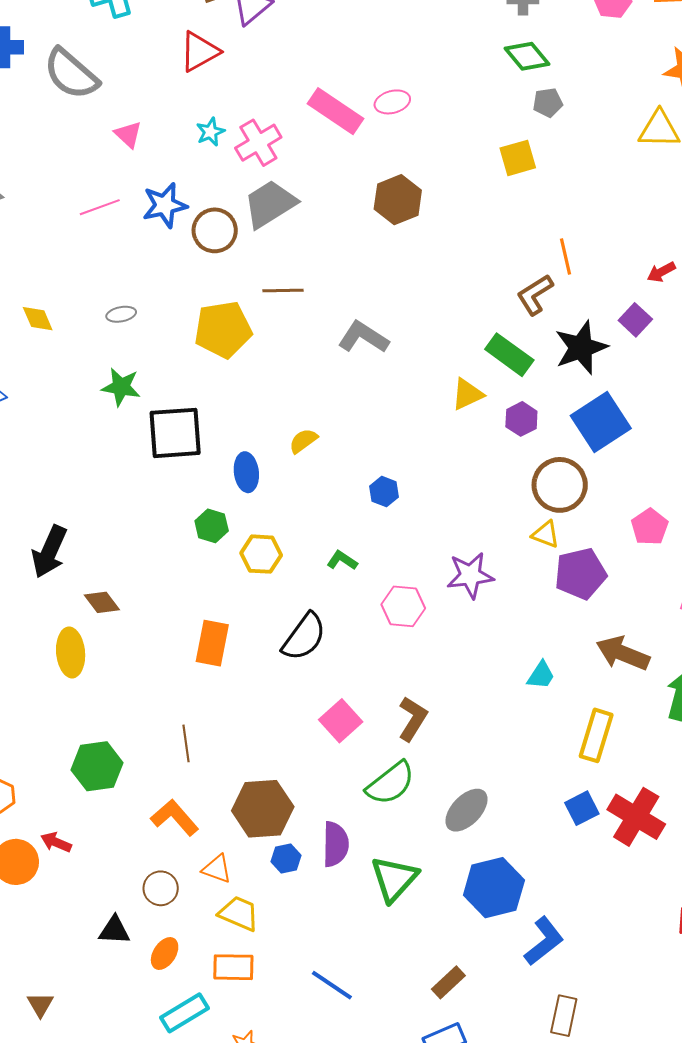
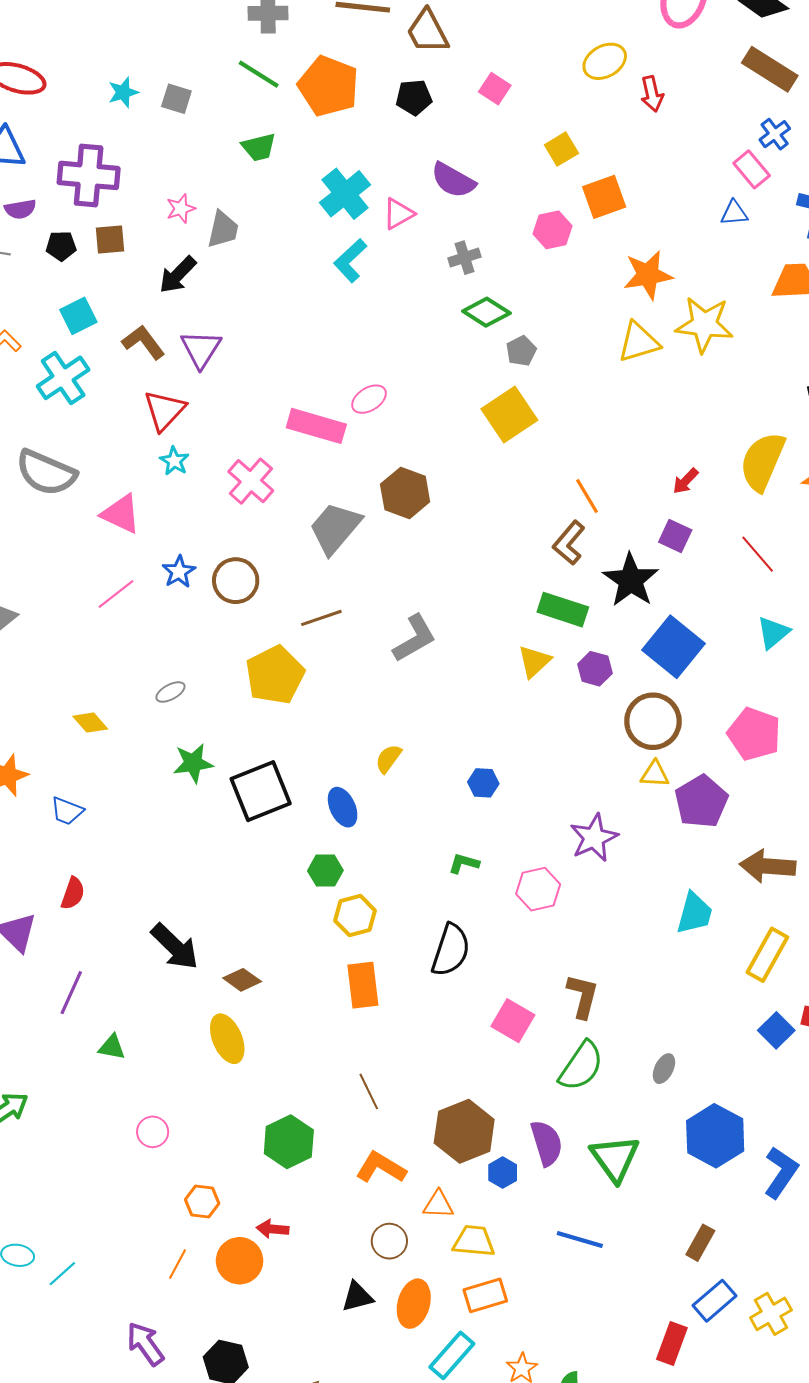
cyan star: (210, 132) -> (174, 461), moved
pink triangle: (128, 134) -> (121, 514), size x1.4
yellow square: (518, 158) -> (509, 415), size x1.4
gray trapezoid: (270, 204) -> (335, 528), moved
blue star: (165, 205) -> (179, 572), size x0.7
gray L-shape: (363, 337) -> (415, 638), turned 135
pink pentagon: (650, 527) -> (754, 734), size x1.4
black arrow: (49, 552) -> (175, 947), turned -52
yellow hexagon: (261, 554) -> (355, 916), moved
cyan trapezoid: (541, 675) -> (694, 913), size x1.4
yellow rectangle: (596, 735) -> (767, 955), turned 30
gray ellipse: (466, 810) -> (664, 1069), size x0.6
orange ellipse: (165, 954) -> (414, 1304), size x1.4
blue line: (332, 985) -> (580, 1239), moved

